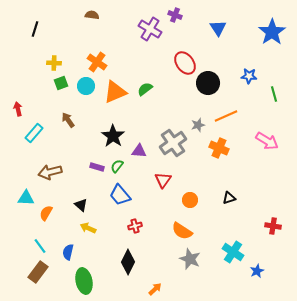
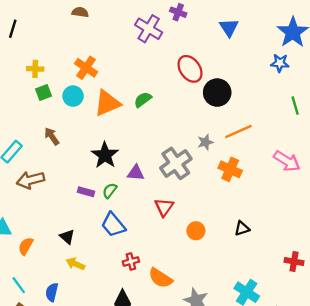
blue star: (249, 76) -> (280, 63), moved
brown arrow: (50, 172) -> (30, 180), moved
orange semicircle: (182, 231) -> (160, 278), moved

